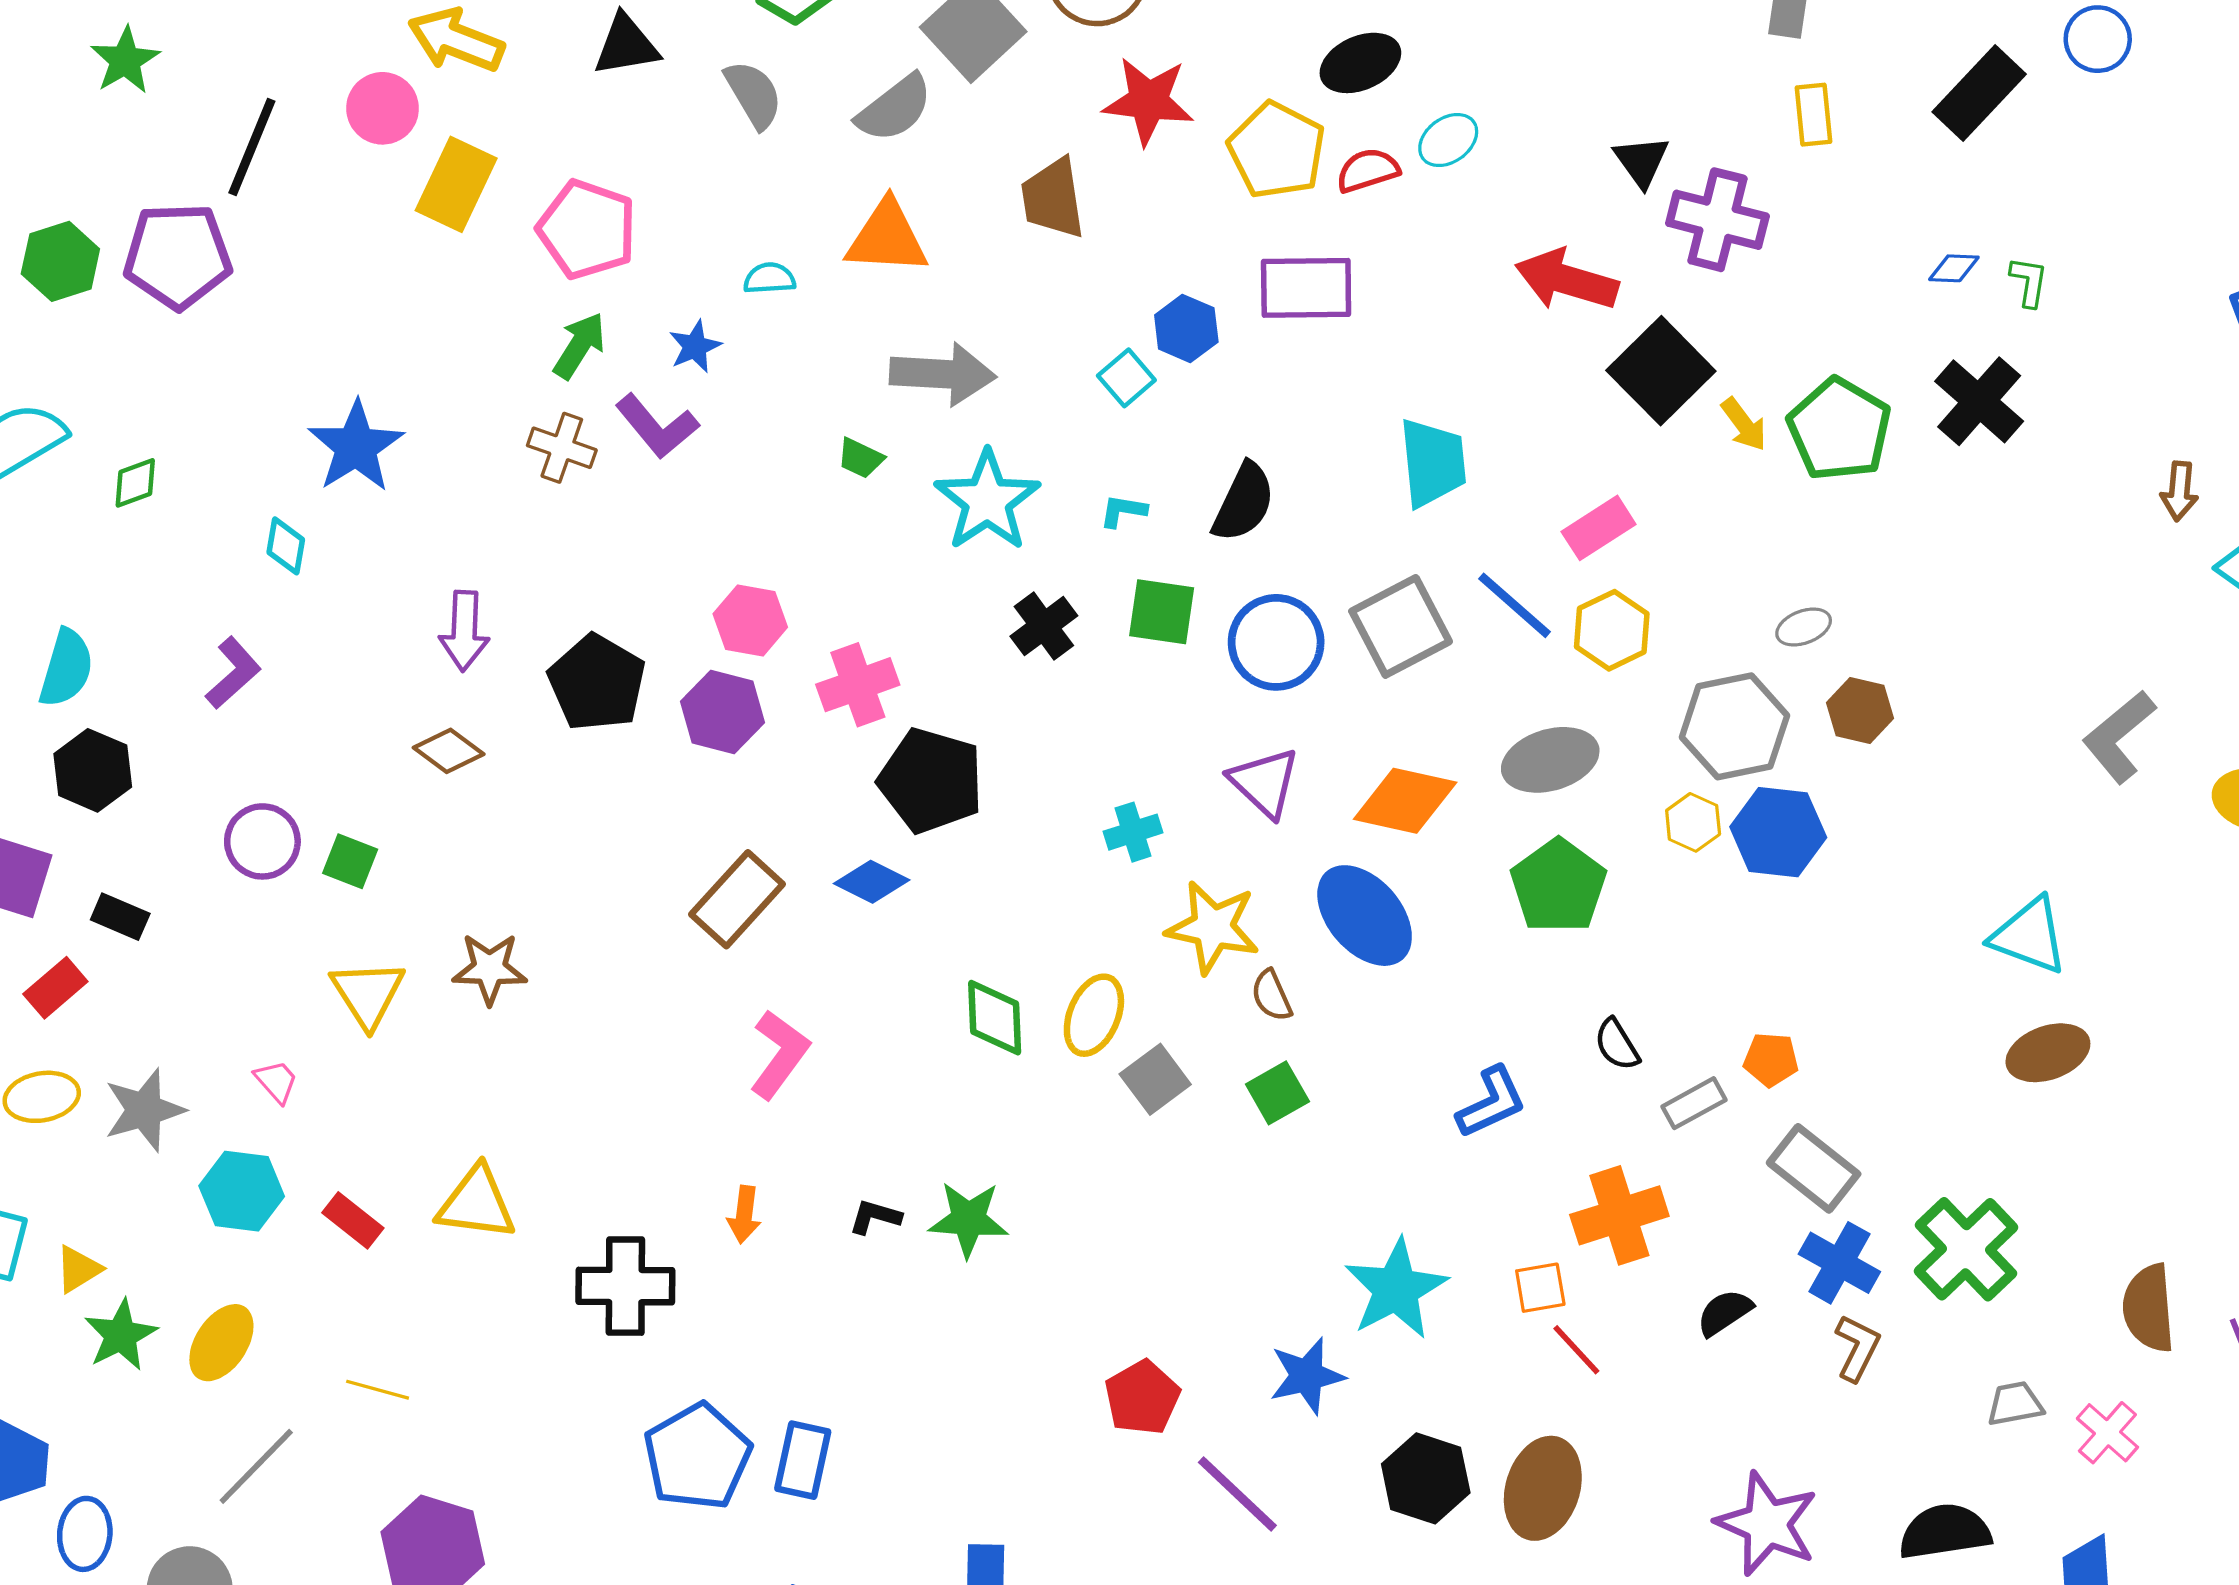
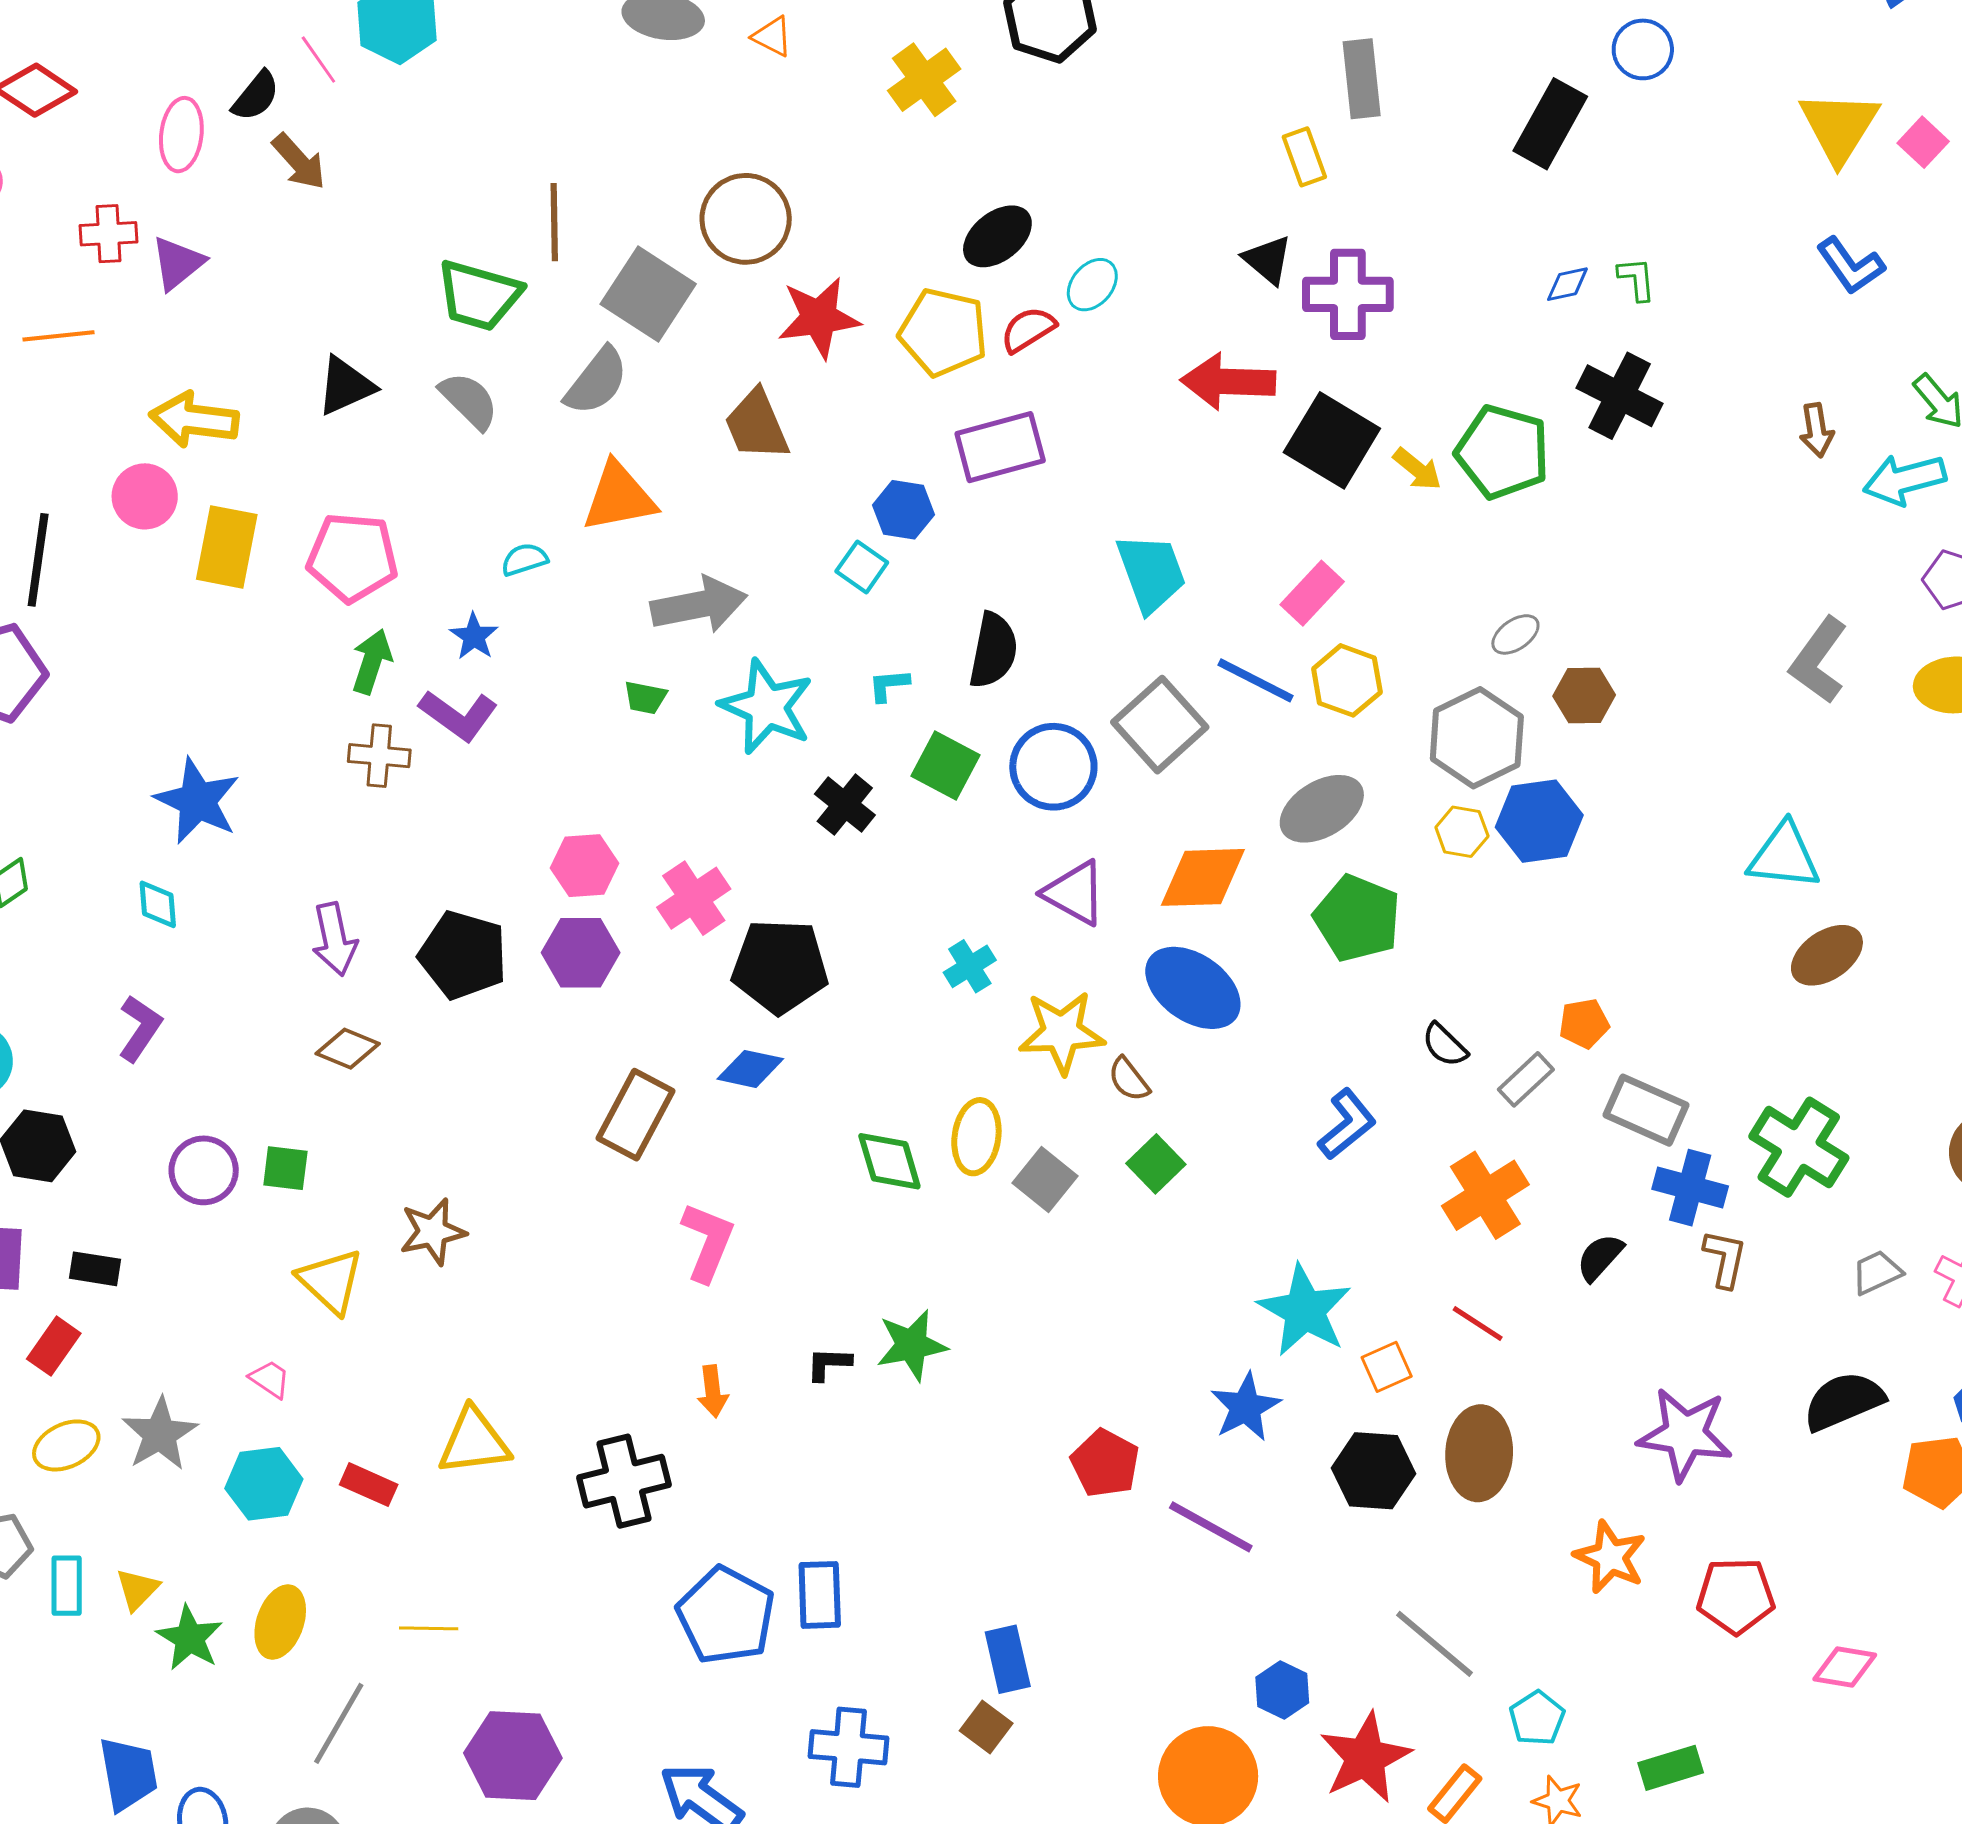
yellow rectangle: (1813, 115) -> (1304, 157), moved
green square: (1162, 612) -> (946, 765), turned 34
orange square: (1540, 1288) -> (1387, 1367), moved

